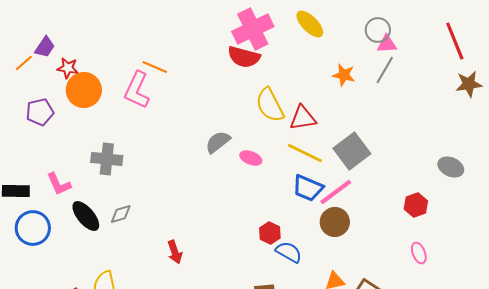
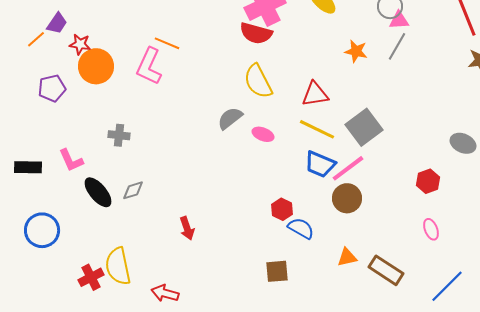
yellow semicircle: (270, 105) -> (258, 81), moved
gray cross: (107, 159) -> (119, 135), size x0.7
blue circle: (33, 228) -> (42, 230), moved

